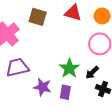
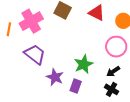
purple trapezoid: (17, 67) -> (35, 54), turned 40
black arrow: (92, 73) -> (113, 71), moved

